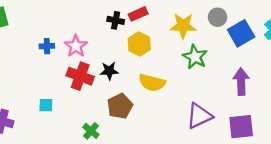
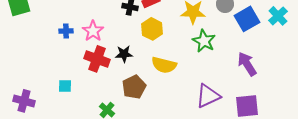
purple arrow: (241, 82) -> (247, 64), turned -30

